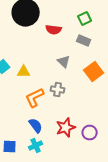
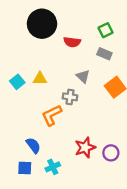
yellow triangle: (24, 72) -> (40, 79), moved
gray cross: (58, 90) -> (70, 97), moved
blue semicircle: (36, 126) -> (33, 145), moved

